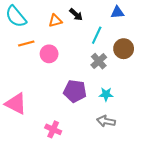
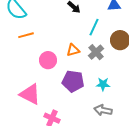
orange triangle: (55, 21) -> (73, 50), moved
pink circle: (49, 54) -> (48, 60), moved
pink triangle: (16, 104) -> (30, 94), moved

